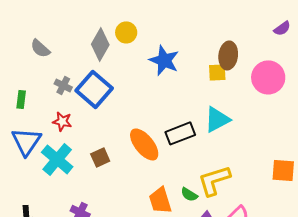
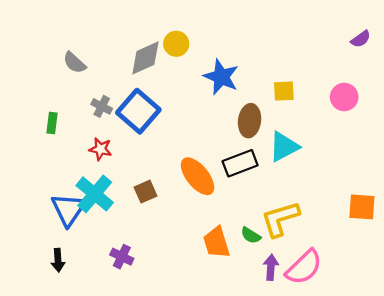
gray diamond: (100, 44) -> (145, 58), turned 36
brown ellipse: (228, 55) -> (250, 121), moved
pink circle: (268, 77) -> (344, 97), size x0.7
blue triangle: (26, 141) -> (69, 209), moved

